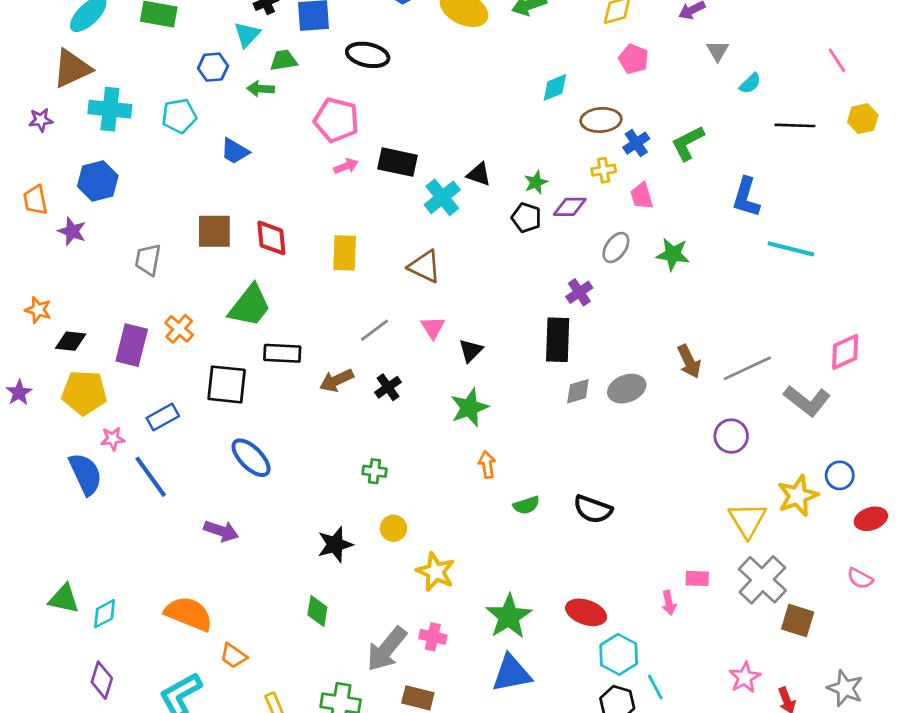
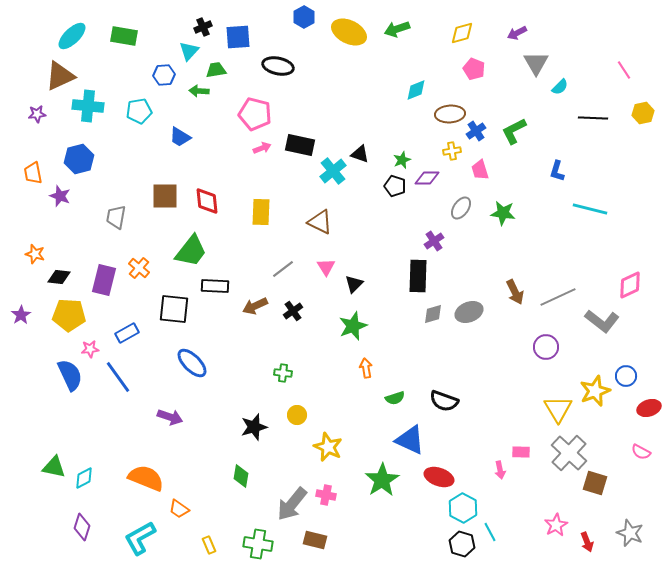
gray triangle: (718, 51) -> (536, 63), size x1.5
blue L-shape: (746, 197) -> (557, 171), size x0.7
blue triangle: (511, 673) -> (410, 440), moved, turned 36

